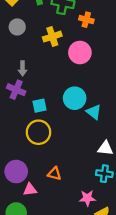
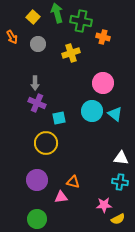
pink circle: (80, 52) -> (103, 83), moved
gray arrow: (23, 68) -> (35, 83), moved
cyan triangle: (94, 112) -> (115, 114), moved
yellow circle: (38, 132) -> (46, 143), moved
pink triangle: (30, 190) -> (61, 197), moved

